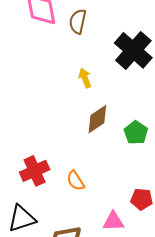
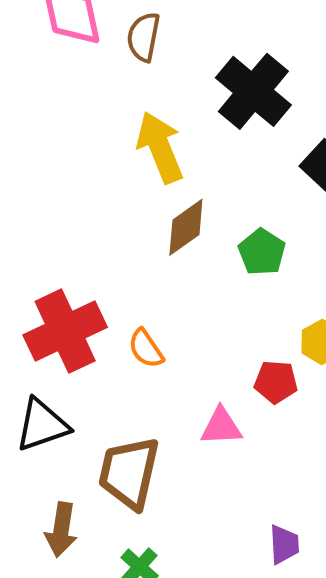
yellow arrow: (85, 78) -> (160, 147), size x1.8
red cross: (35, 171) -> (65, 331), size x1.4

